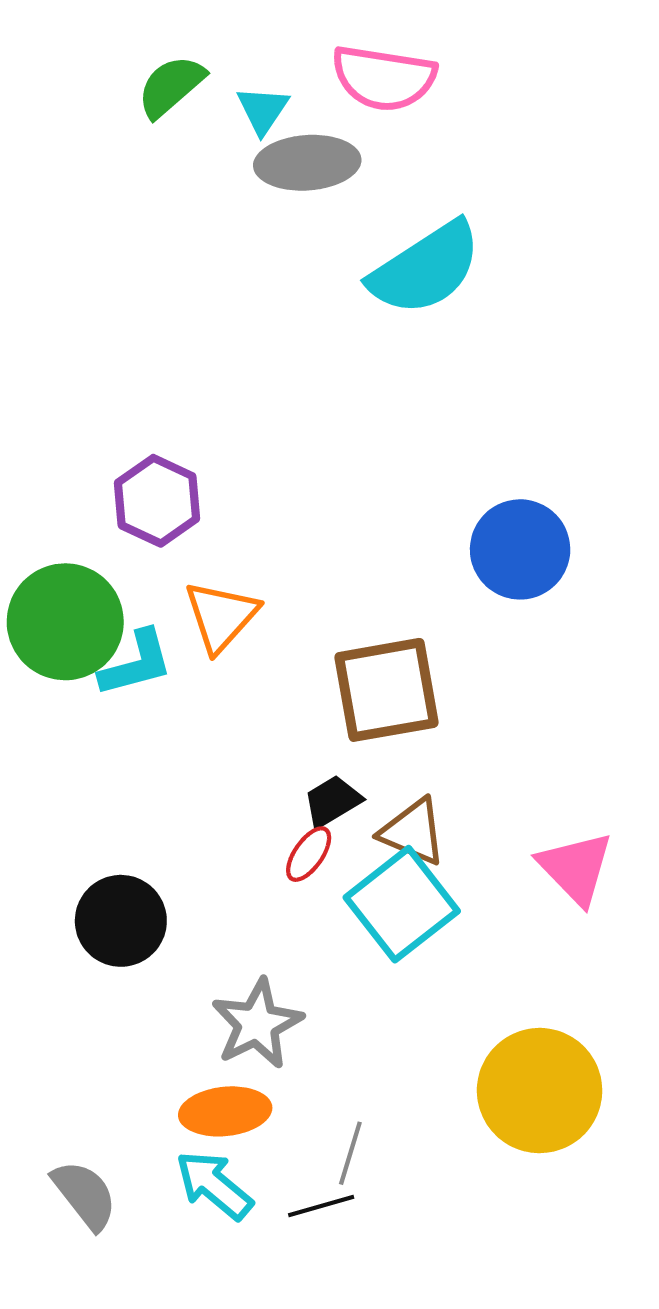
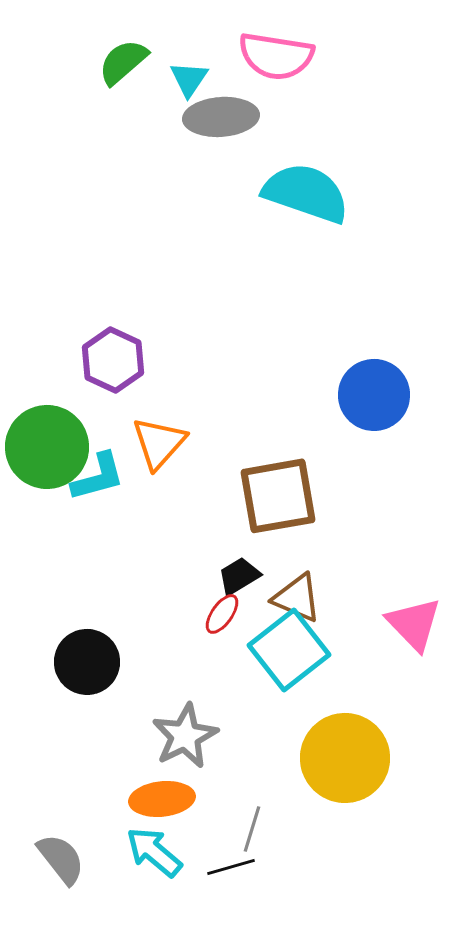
cyan semicircle: (425, 268) -> (306, 193), turned -128
yellow circle: (540, 1091) -> (345, 758), moved

